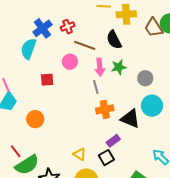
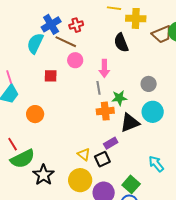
brown trapezoid: (154, 28) -> (162, 34), turned -85
brown line: (85, 45) -> (66, 42), moved
green star: (119, 67) -> (119, 98), moved
black triangle: (130, 119) -> (130, 123), turned -50
yellow triangle: (80, 154) -> (84, 154), moved

